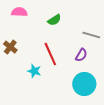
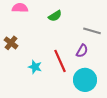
red line: (50, 54) -> (60, 61), moved

